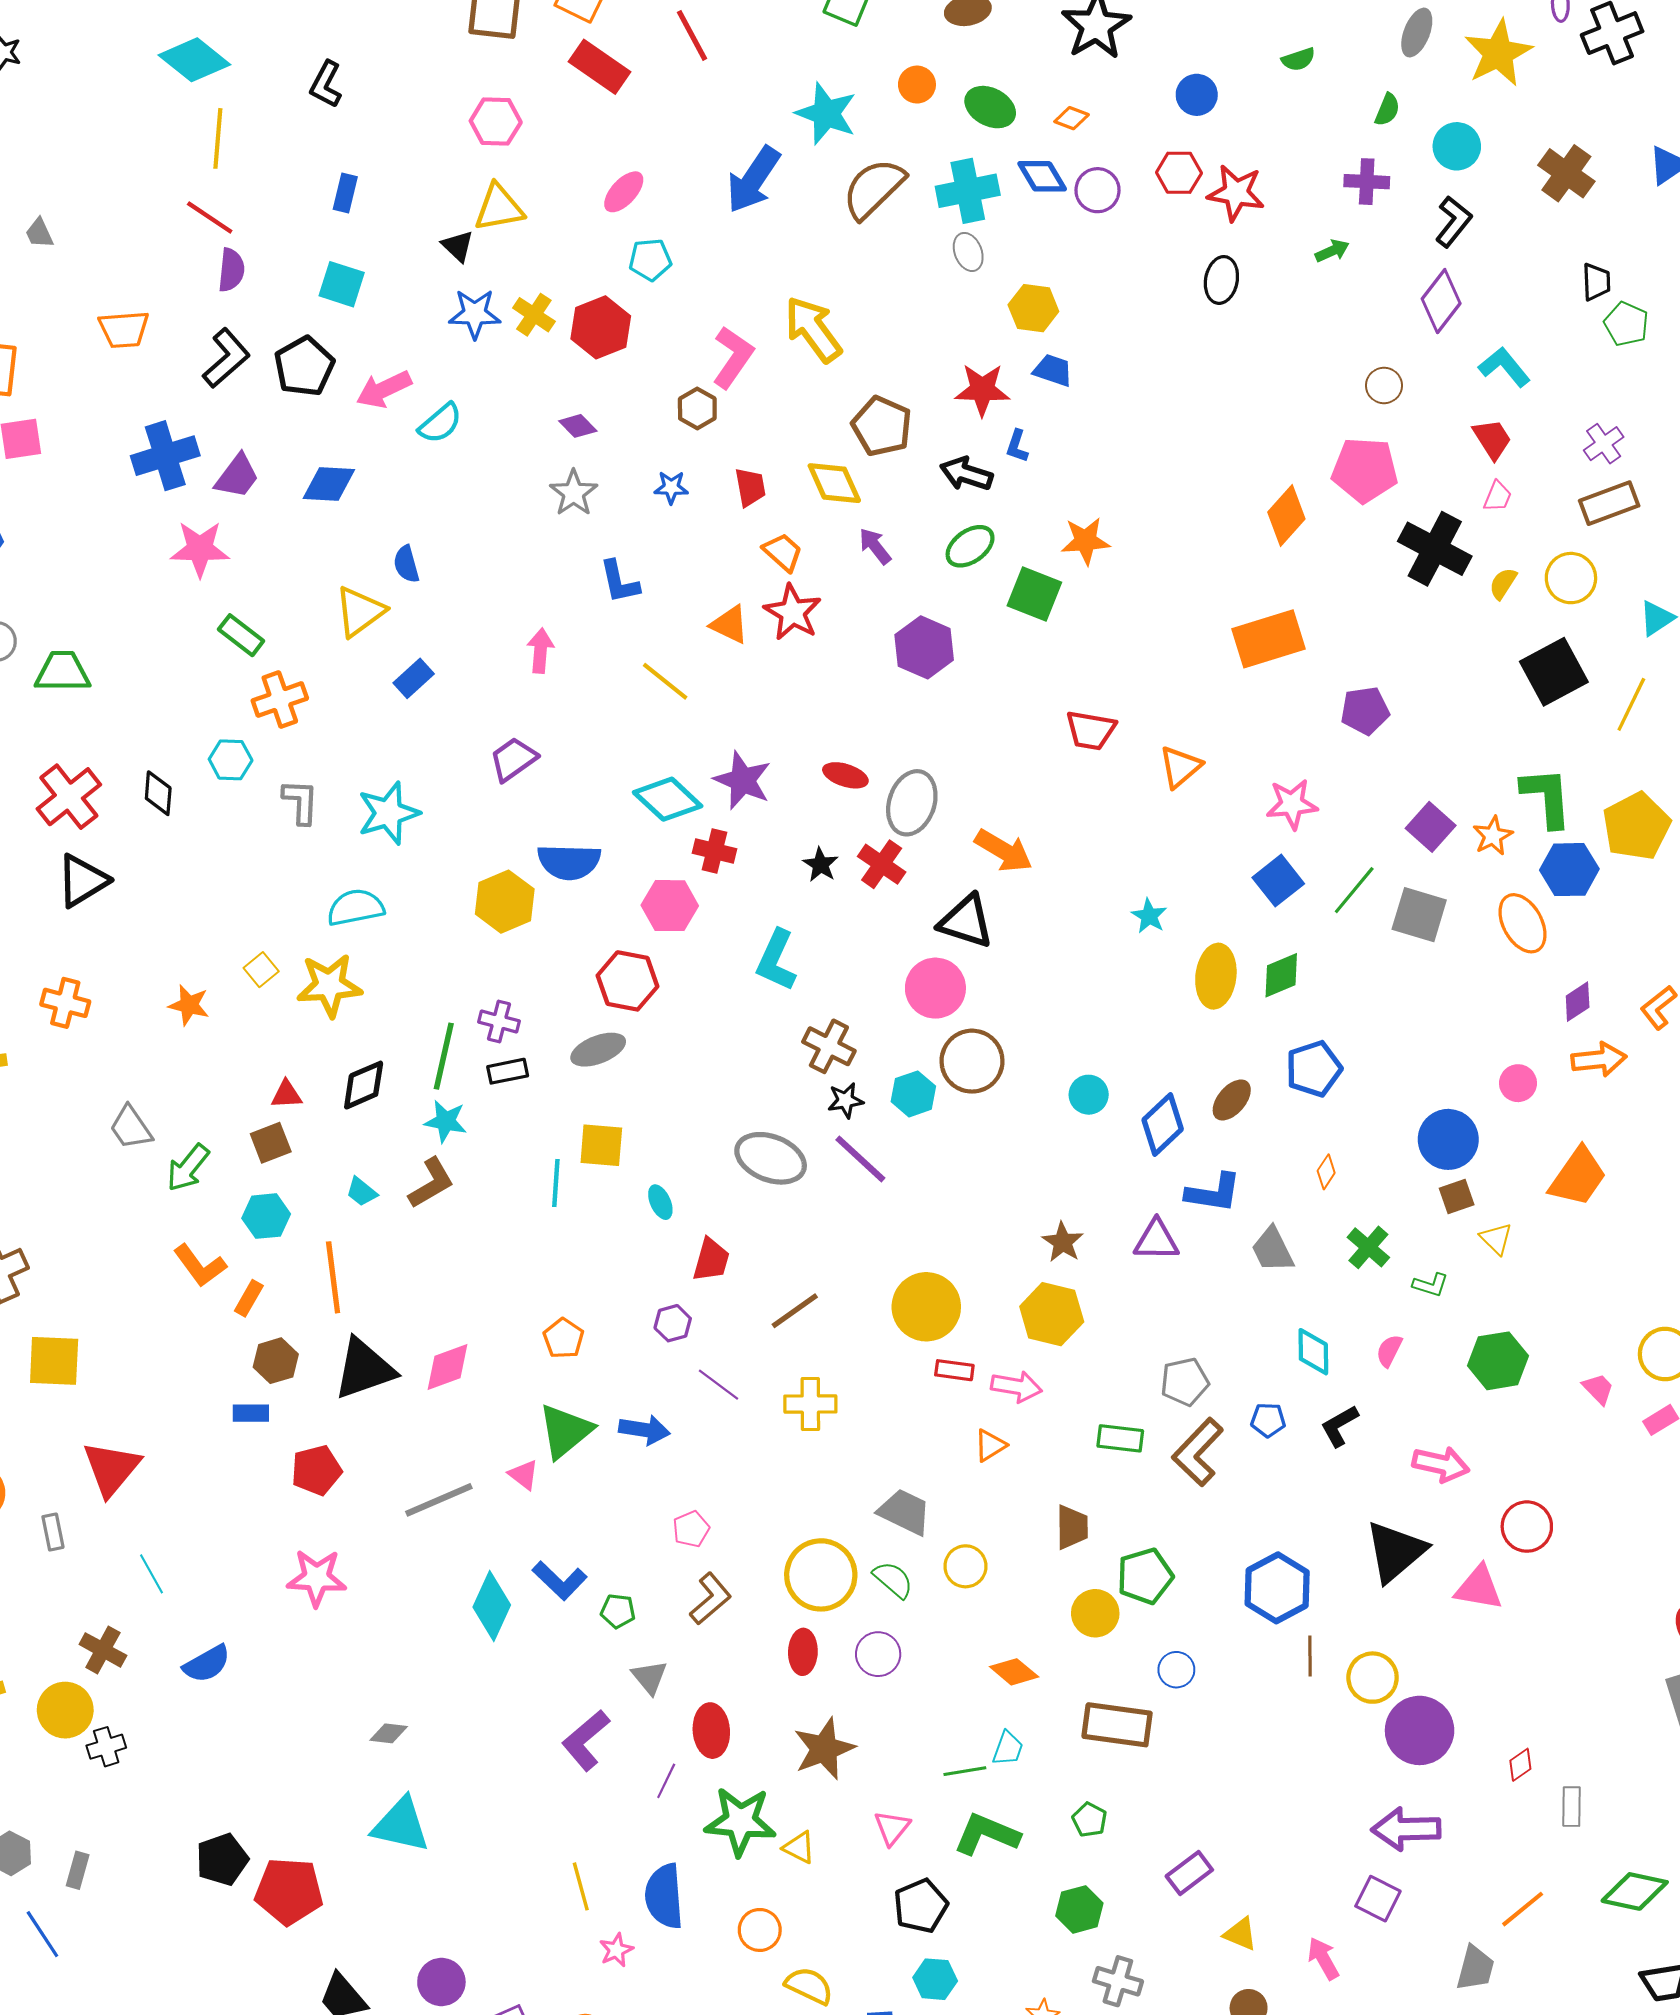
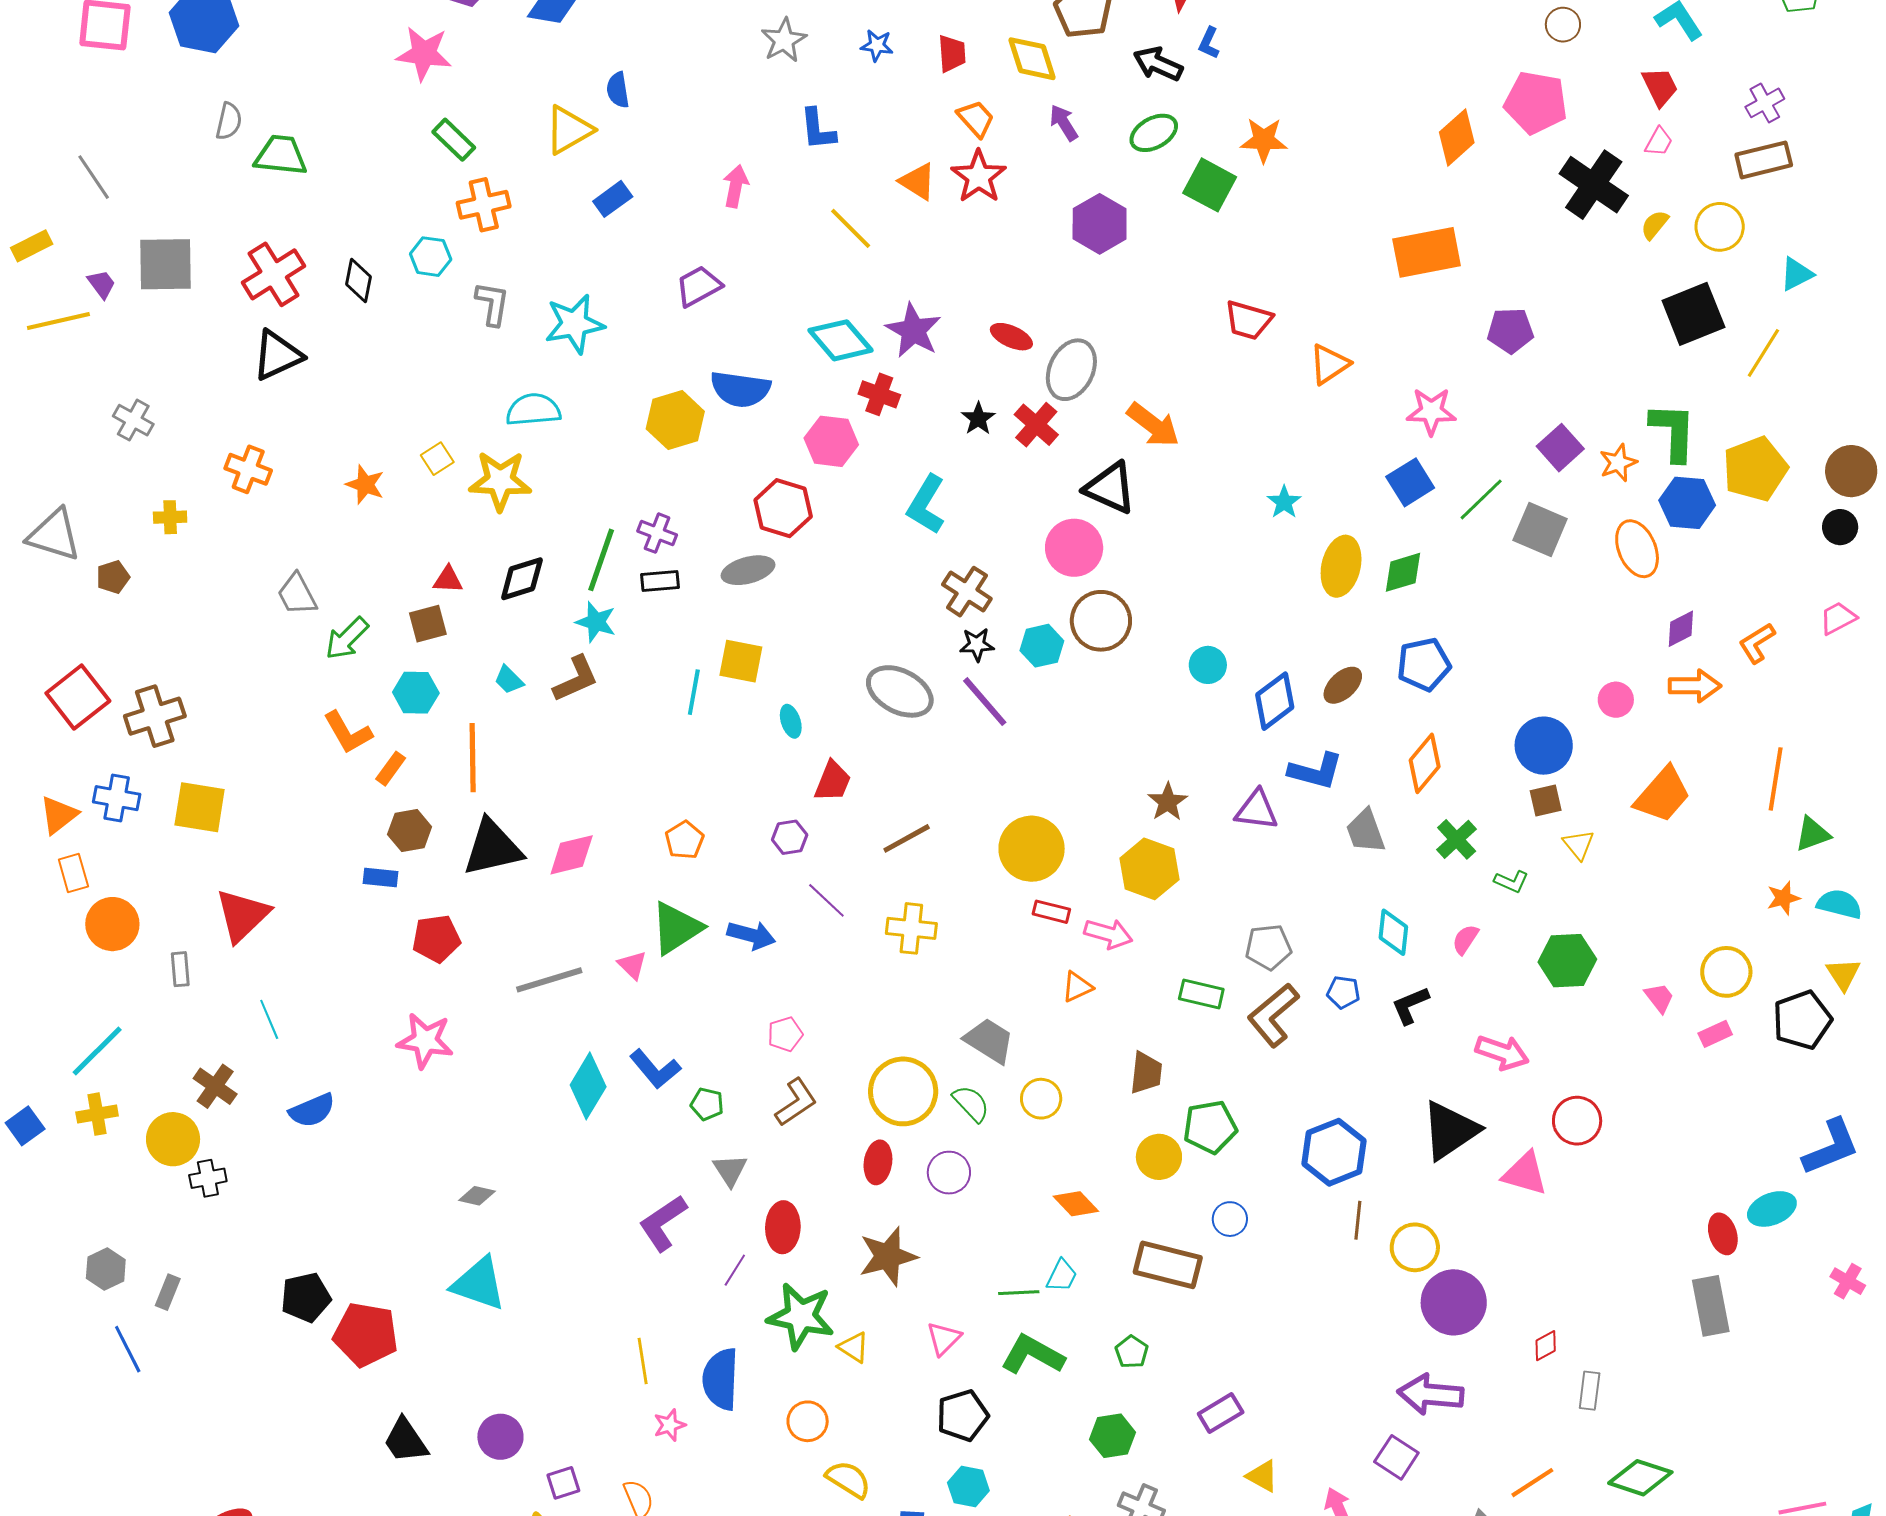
orange diamond: (1326, 1172) -> (1425, 763), size x1.8

